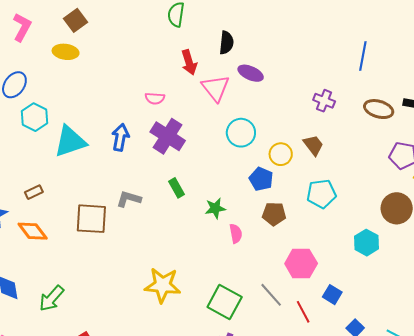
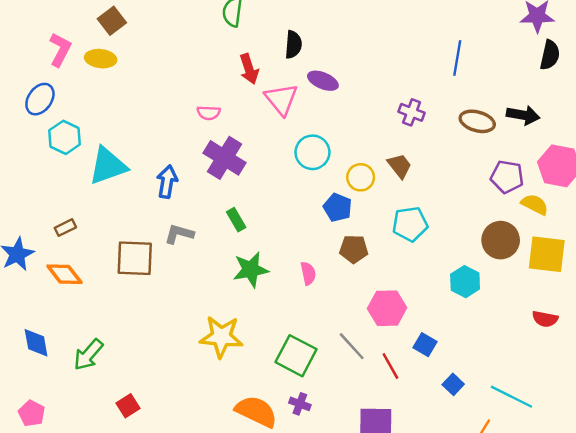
pink L-shape: (22, 27) -> (60, 50), moved
blue arrow: (120, 137) -> (167, 182), moved
green star: (215, 208) -> (251, 270), moved, size x1.4

